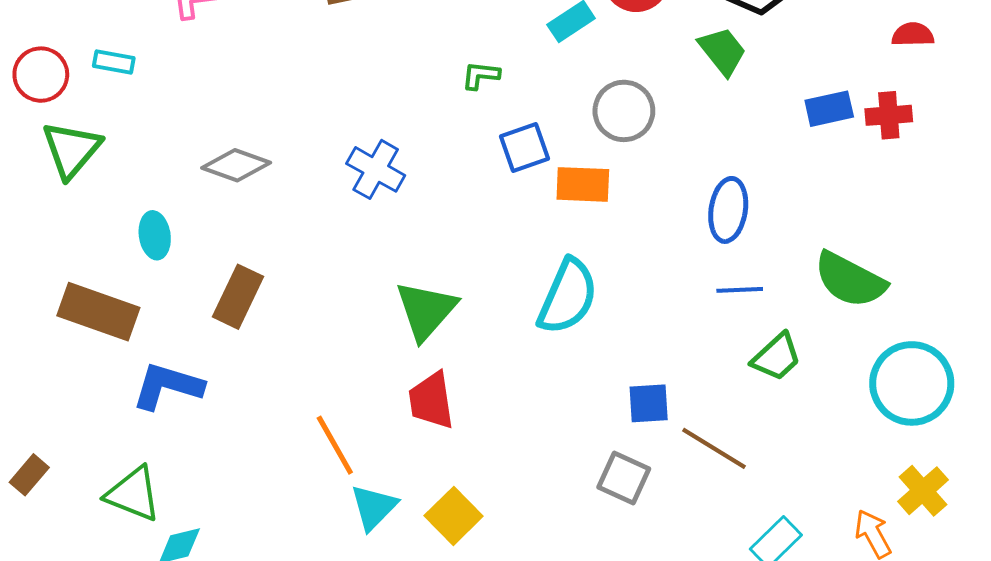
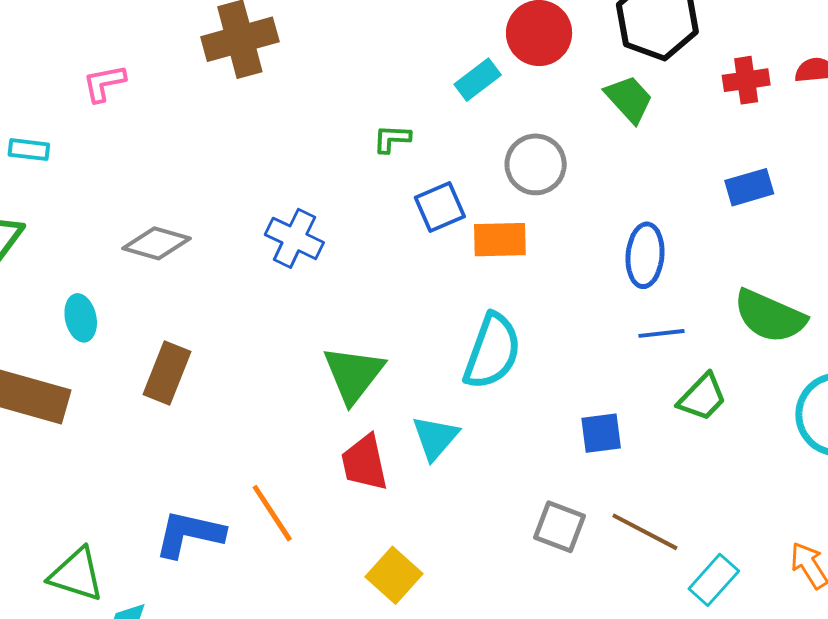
blue rectangle: (829, 109) -> (749, 187), moved
red cross: (889, 115) -> (746, 80), moved
blue L-shape: (168, 386) -> (189, 534), moved
blue square: (649, 403) -> (601, 433), moved
brown line: (714, 448) -> (645, 532), moved
cyan triangle: (374, 507) -> (435, 438), moved

